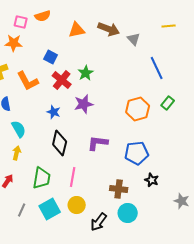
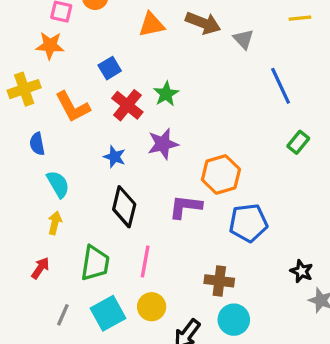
blue square: (51, 57) -> (110, 68), turned 32
orange hexagon: (138, 109) -> (221, 174), moved
black star: (152, 180) -> (302, 271), moved

